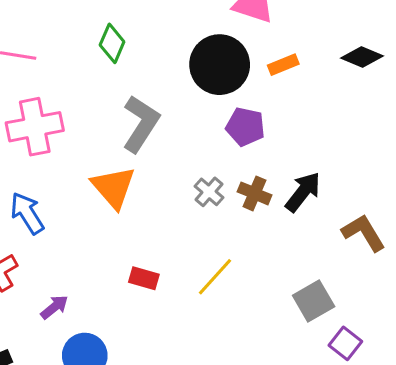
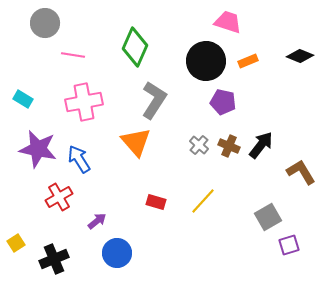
green diamond: (112, 43) -> (135, 47), size x1.5
purple square: (345, 343) -> (289, 245), turned 35

